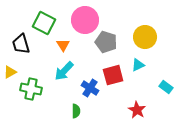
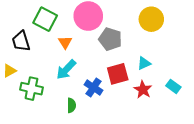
yellow circle: (145, 37) -> (151, 19), moved
red star: (137, 110) -> (143, 90), moved
green semicircle: (76, 111) -> (71, 105), moved

